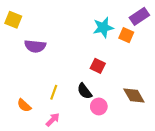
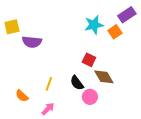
yellow square: (13, 20) -> (12, 27), moved, turned -35
orange square: (126, 35) -> (115, 32), turned 32
brown diamond: (134, 96) -> (104, 77), moved

